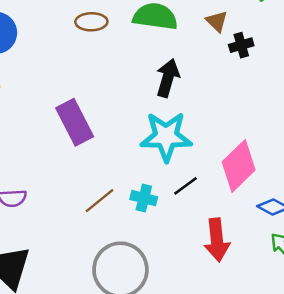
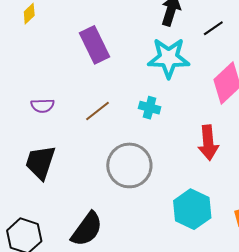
black line: (186, 186) -> (213, 28), moved
brown line: (99, 201) -> (98, 111), moved

